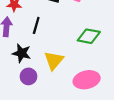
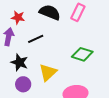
black line: (36, 25) -> (36, 39), turned 42

